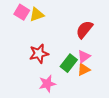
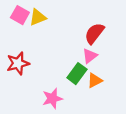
red star: (39, 54) -> (18, 63), moved
pink triangle: (84, 56) -> (90, 56), moved

